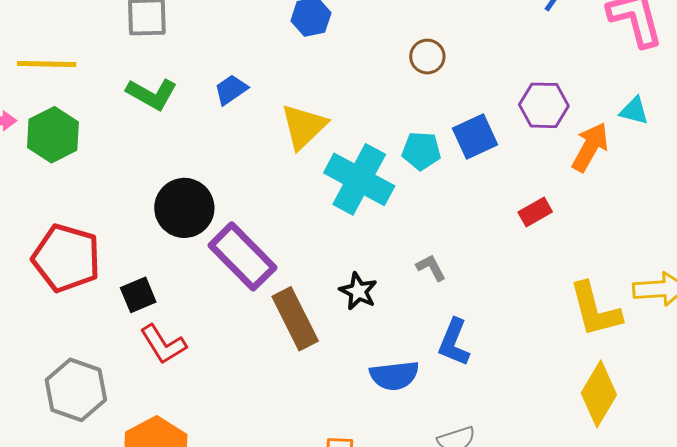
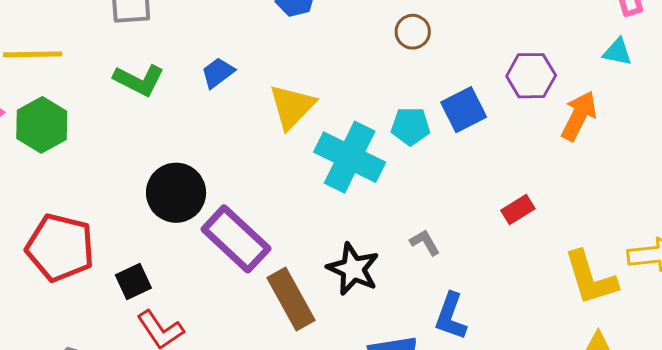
cyan triangle: (634, 111) -> (617, 52), moved
red rectangle: (535, 212) -> (518, 209), moved
black star: (358, 291) -> (353, 269), size x1.4

